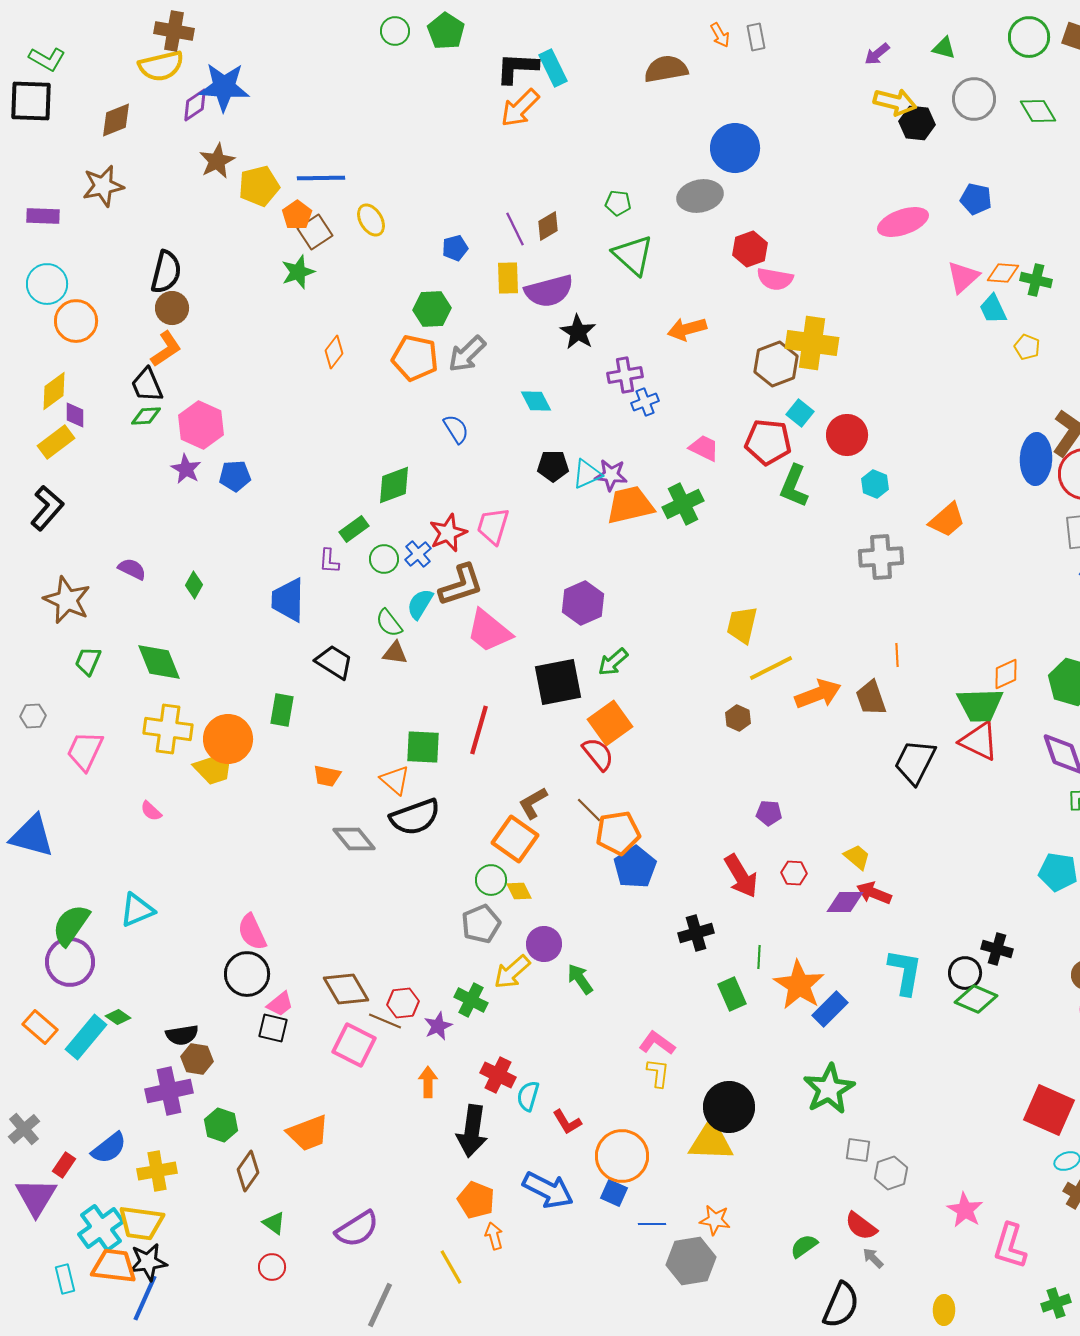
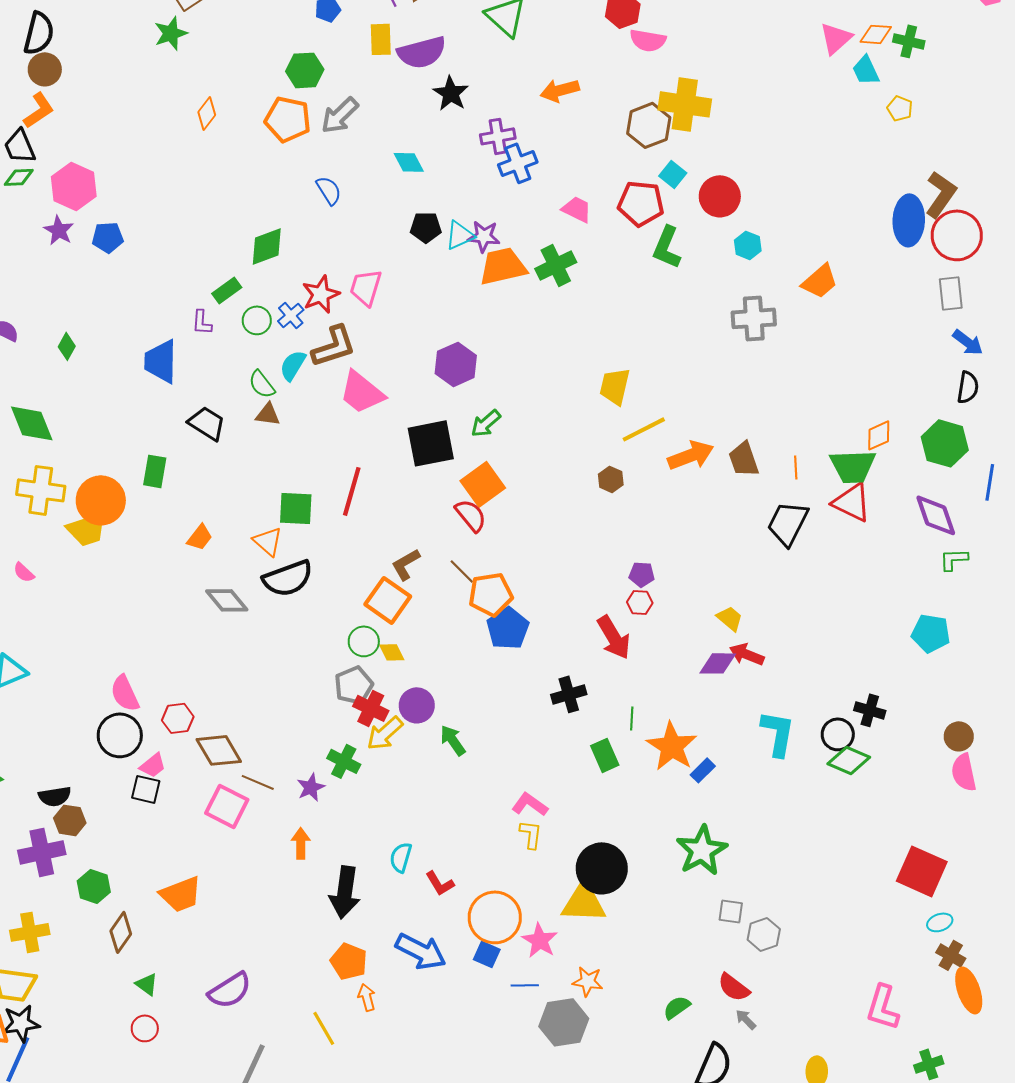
blue cross: (645, 402) -> (518, 163), size x1.4
orange line: (897, 655) -> (796, 467), moved
orange trapezoid: (327, 776) -> (200, 537), turned -64
red hexagon: (794, 873) -> (640, 602), moved
red hexagon: (403, 1003) -> (178, 718), moved
blue rectangle: (830, 1009) -> (703, 770), size x0.7
red cross: (498, 1075) -> (371, 708), moved
pink star: (965, 1210) -> (540, 940), moved

